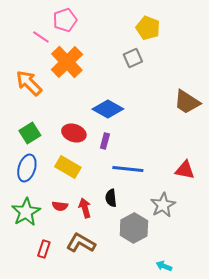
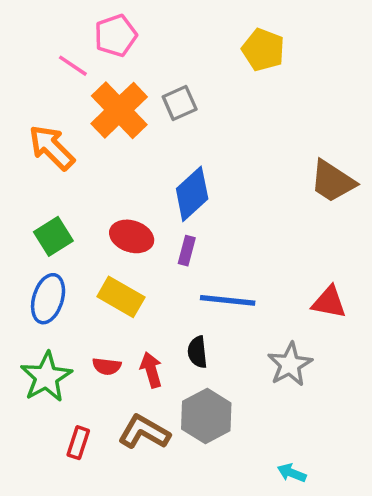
gray square: (133, 58) -> (180, 103), moved
blue diamond: (108, 109) -> (192, 194), turned -72
gray hexagon: (134, 228) -> (206, 416), moved

